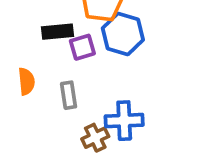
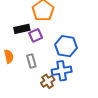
blue hexagon: (123, 34) -> (66, 46), moved

